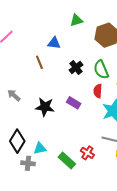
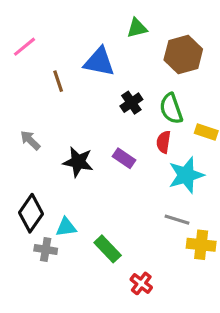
blue triangle: (54, 43) -> (99, 62), size x1.5
brown line: (39, 62) -> (58, 81), moved
red cross: (87, 153) -> (141, 283), moved

